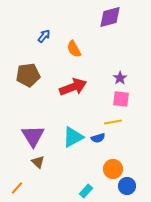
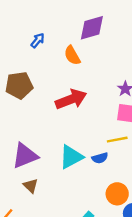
purple diamond: (110, 17) -> (92, 28), moved
purple triangle: (33, 136) -> (25, 156), turned 40

